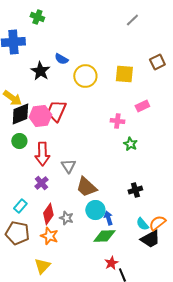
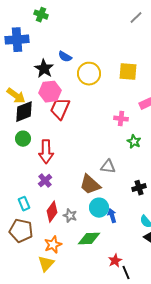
pink hexagon: (40, 116) -> (50, 92), moved
gray triangle: (68, 166) -> (108, 167), moved, turned -49
cyan rectangle: (20, 206) -> (24, 204), turned -64
orange star: (49, 236) -> (53, 245), moved, turned 30
green diamond: (104, 236) -> (89, 239), moved

